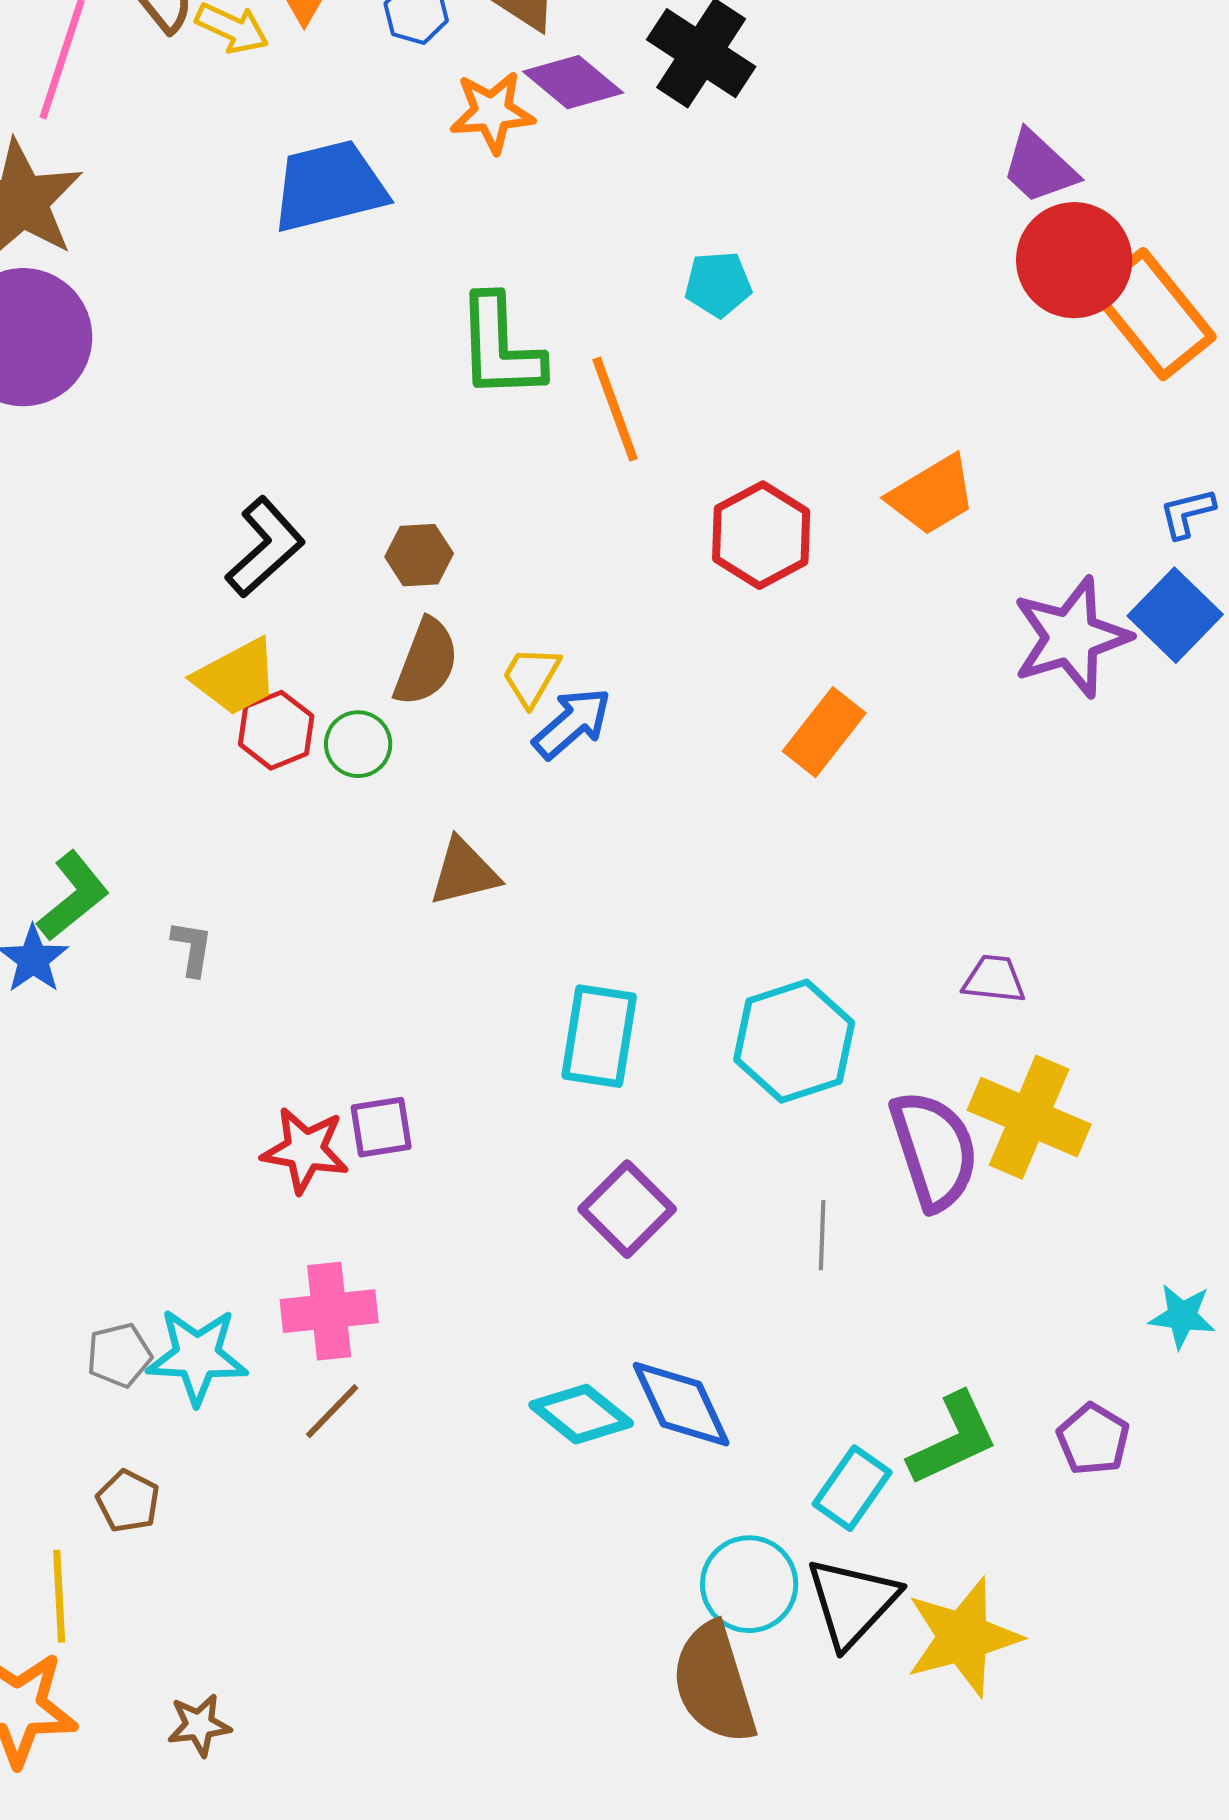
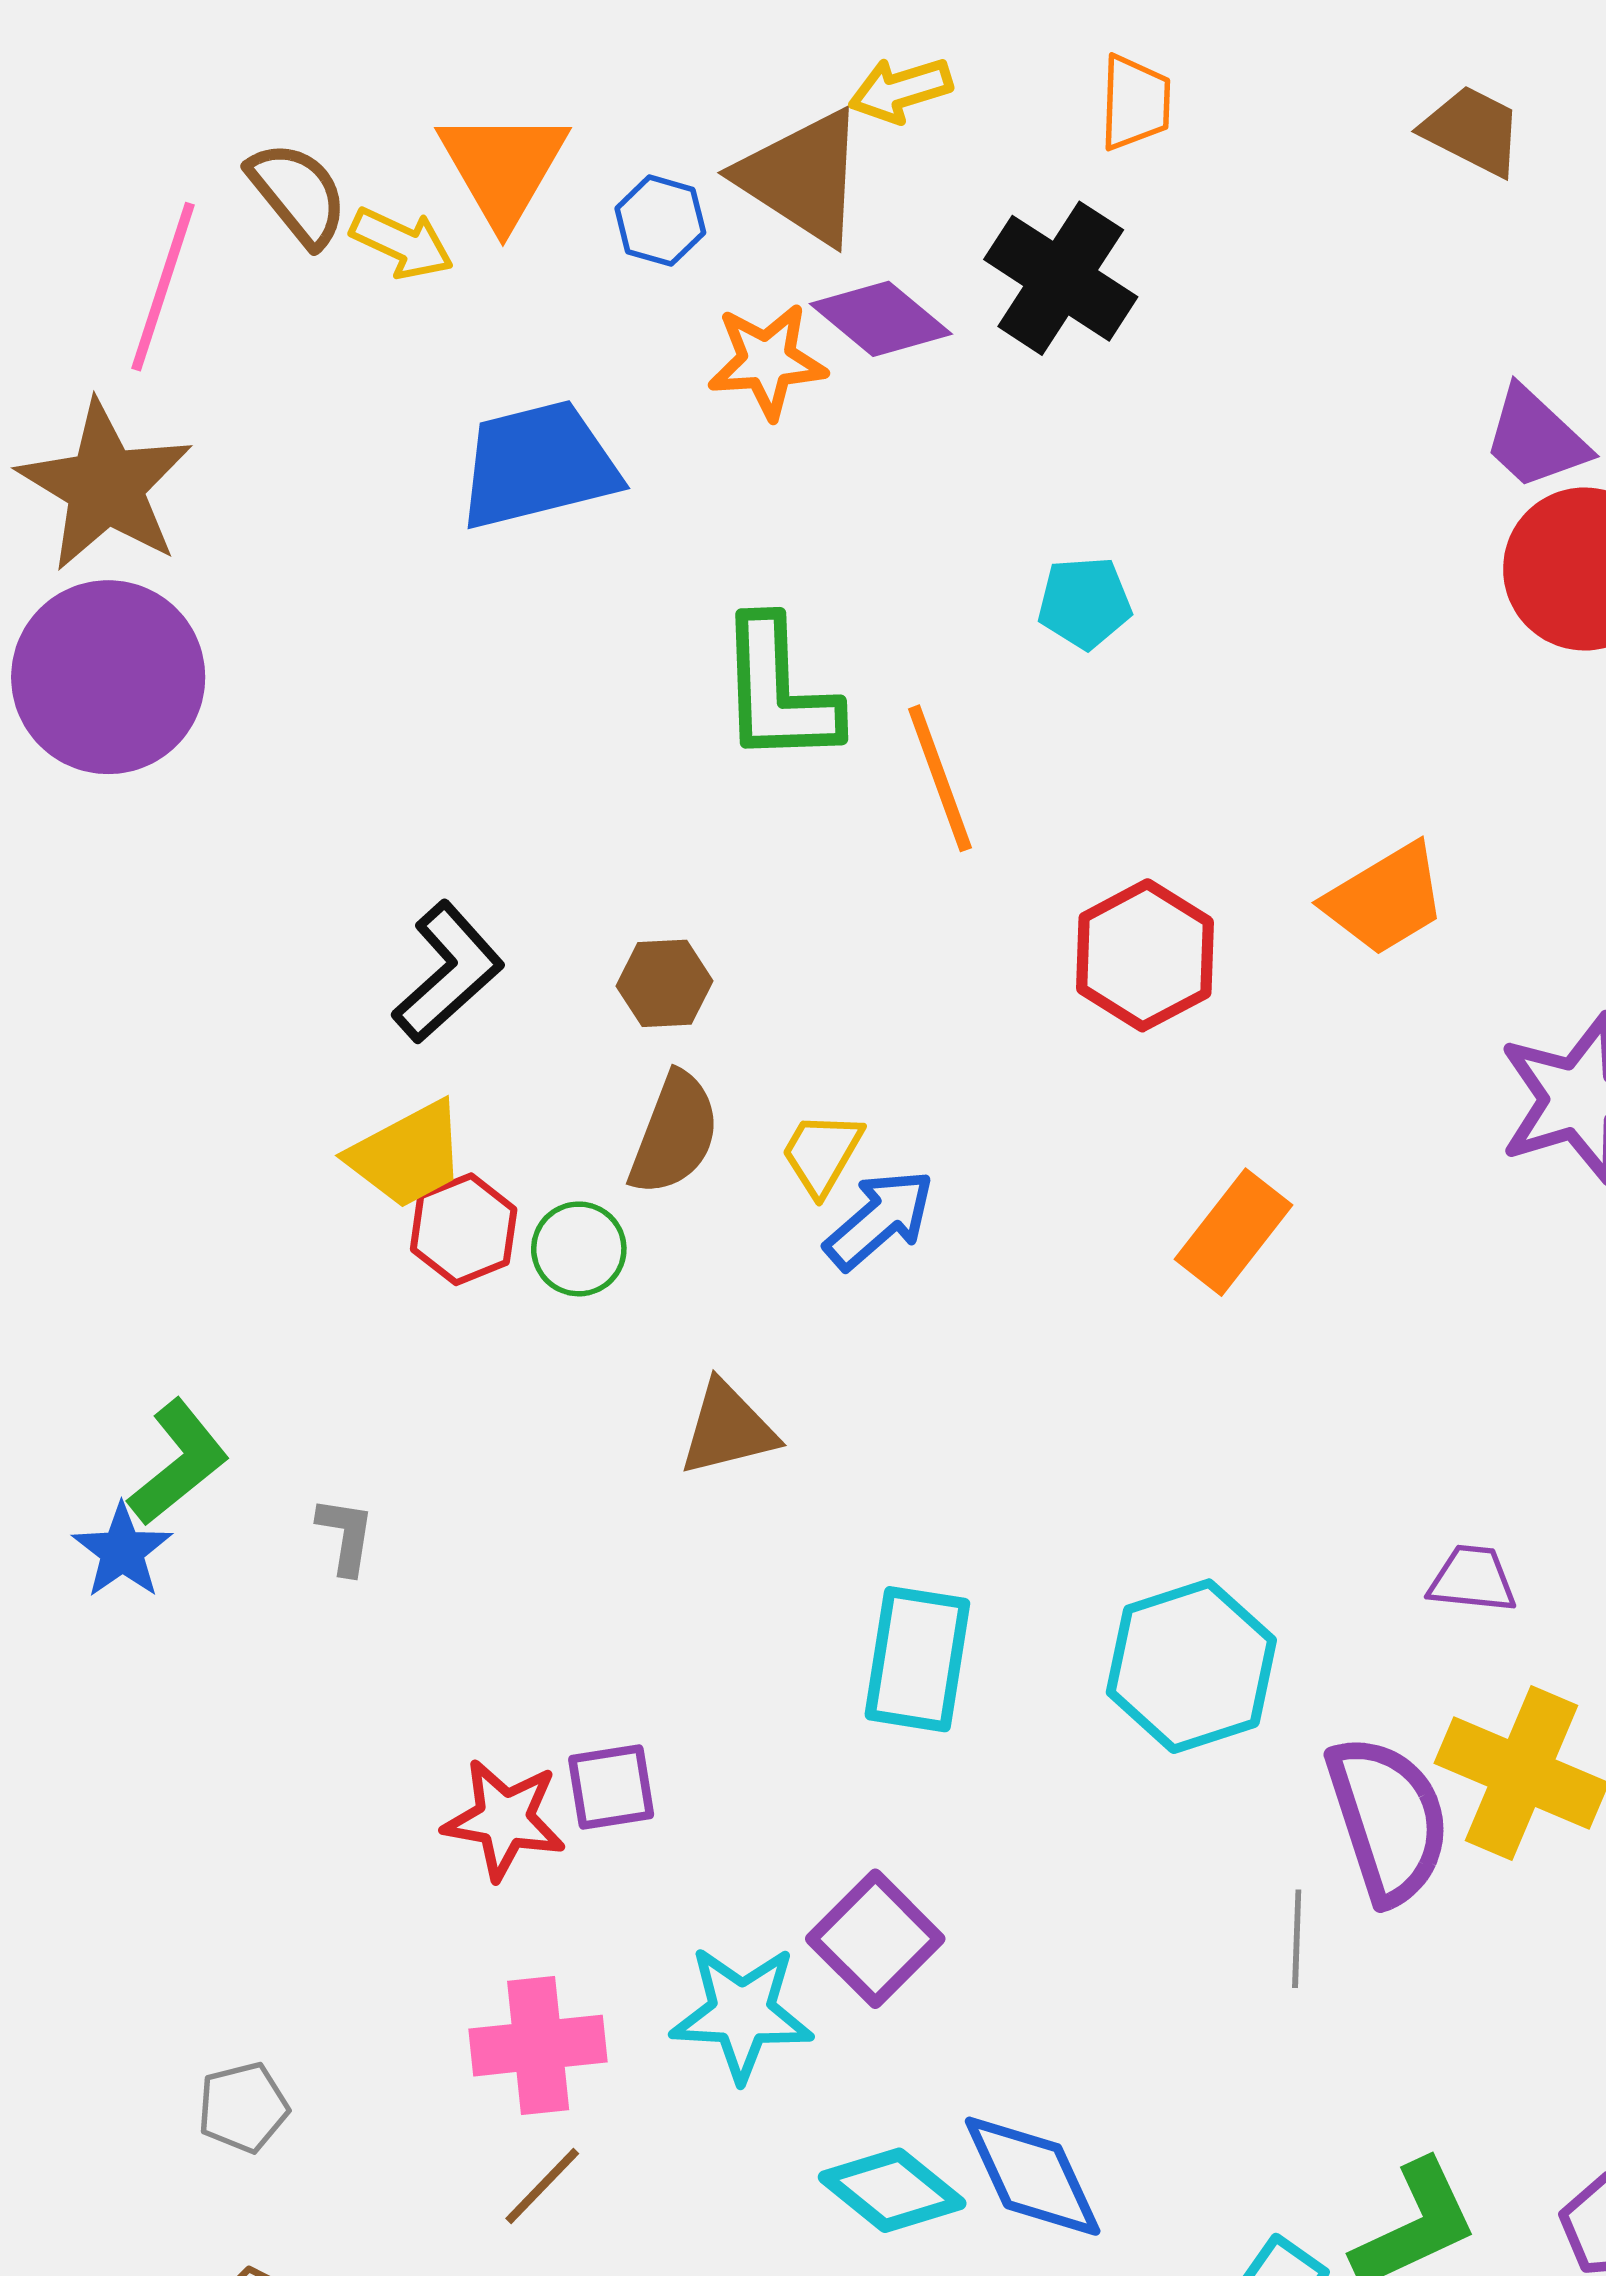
purple square: (627, 1209) -> (875, 1939), moved
gray line: (822, 1235) -> (1297, 1939), moved
cyan star: (197, 1356) -> (742, 2013), moved

